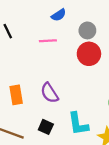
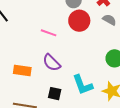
pink line: (48, 41) -> (49, 33), moved, turned 35
orange rectangle: (16, 95) -> (22, 71), turned -60

